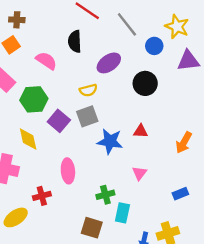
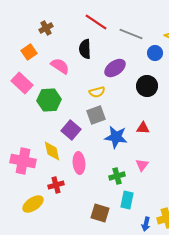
brown cross: (17, 20) -> (46, 28), moved, turned -32
gray line: (127, 24) -> (131, 34), turned -30
purple square: (59, 121) -> (71, 130), moved
yellow diamond: (28, 139) -> (52, 151), moved
green cross: (105, 195) -> (117, 176), moved

